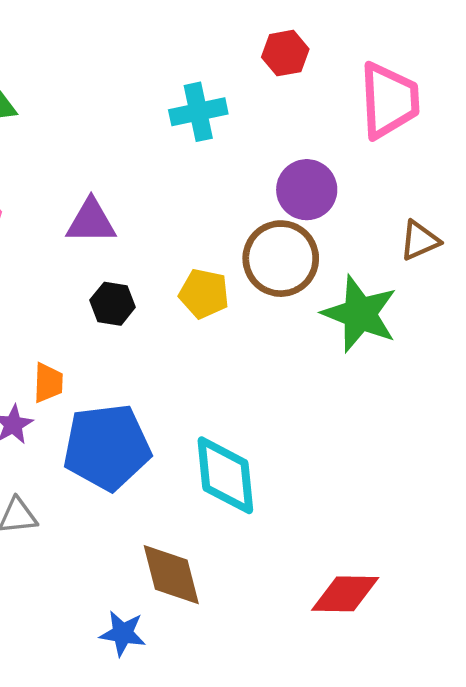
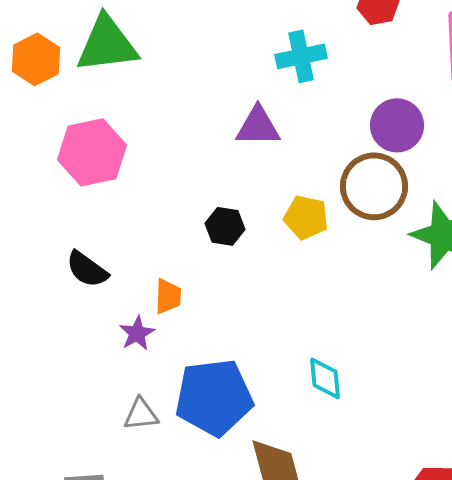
purple triangle: (91, 221) -> (258, 126), moved
blue pentagon: (107, 447) -> (214, 397), moved
cyan diamond: (225, 475) -> (325, 378), size x0.6

